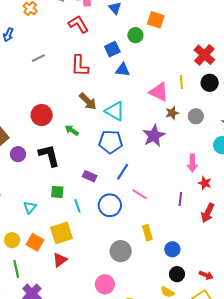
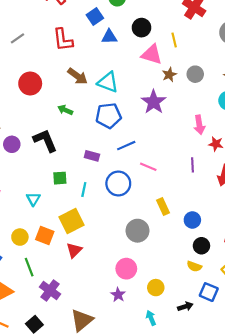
black circle: (210, 83) -> (142, 28), moved
red circle: (42, 115) -> (30, 84), moved
blue line: (123, 172) -> (126, 146), turned 42
cyan line: (77, 206) -> (84, 189), turned 40

